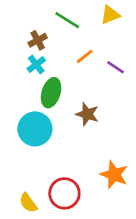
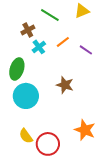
cyan cross: (36, 64) -> (39, 47), moved
green ellipse: (51, 93) -> (17, 69), moved
yellow semicircle: (28, 203) -> (26, 136), moved

